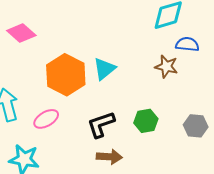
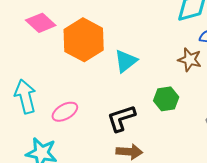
orange hexagon: (66, 75) -> (84, 40), moved
green hexagon: (146, 121) -> (166, 99), moved

